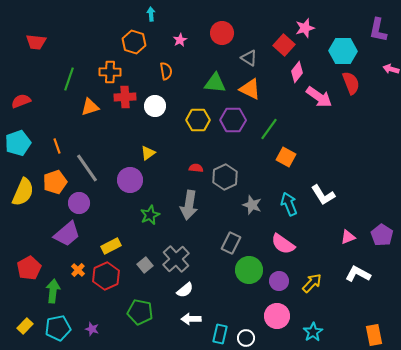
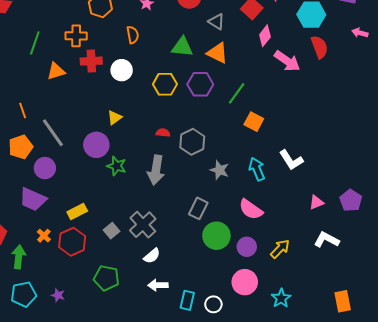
green star: (150, 215) -> (117, 166), moved, turned -30
purple trapezoid: (67, 234) -> (33, 199), turned 64

